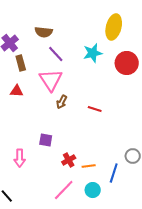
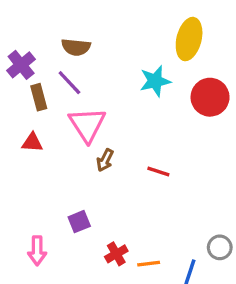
purple line: (56, 54) -> (69, 83), moved
purple square: (46, 140) -> (79, 222), turned -32

